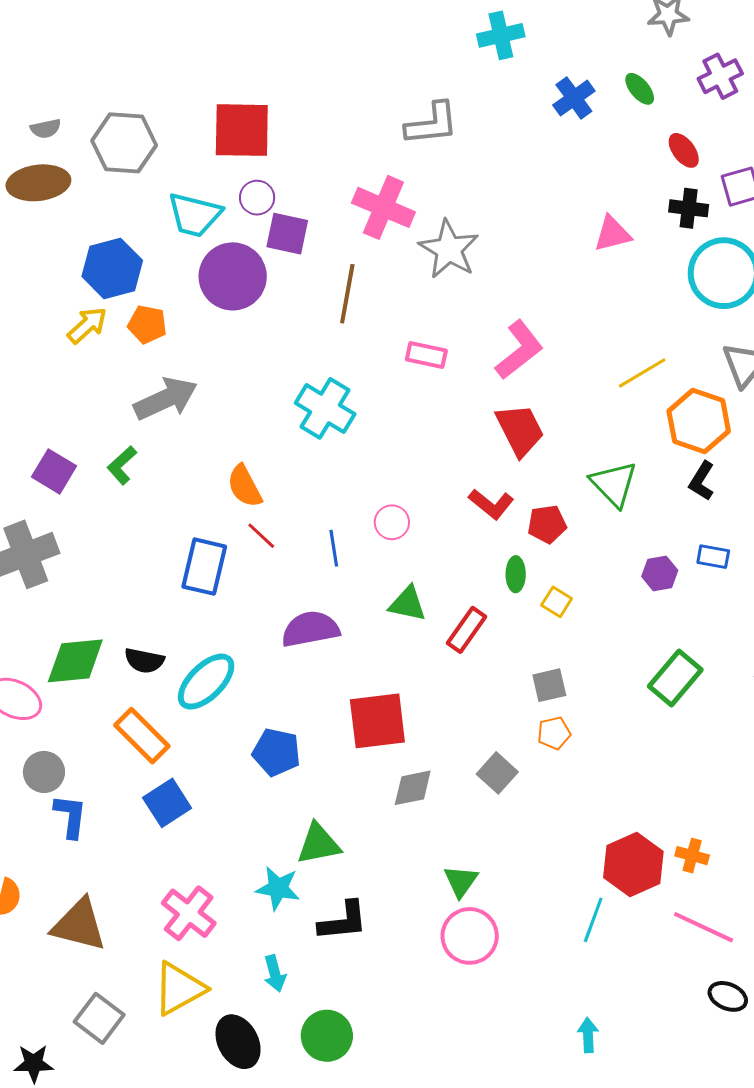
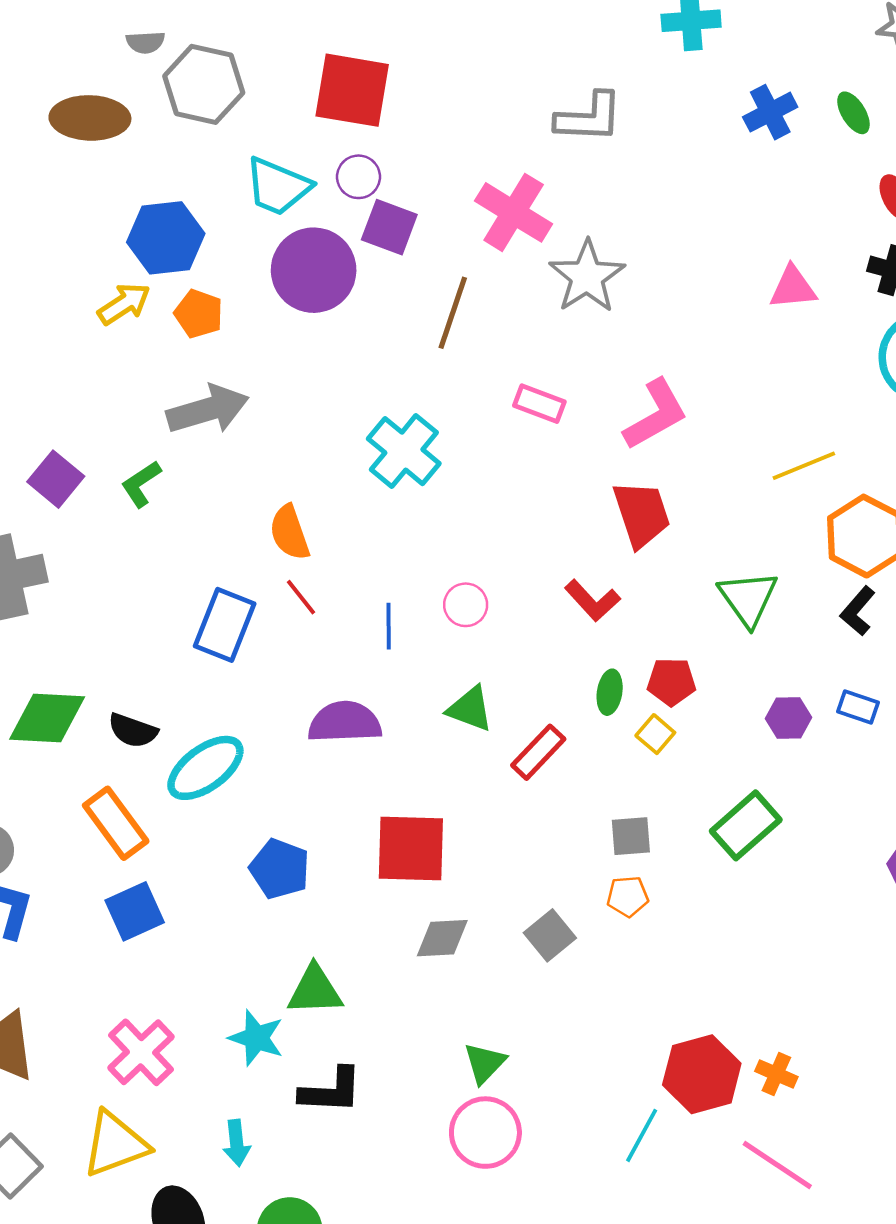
gray semicircle: (46, 129) -> (145, 42), moved
red pentagon: (547, 524) -> (671, 682), moved
green rectangle: (675, 678) -> (746, 825), moved

